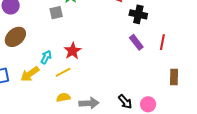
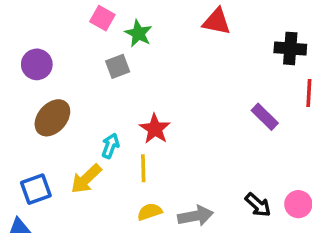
black cross: (138, 14) -> (290, 48), moved
purple rectangle: (136, 42) -> (265, 117), moved
yellow line: (63, 72) -> (143, 168), turned -56

